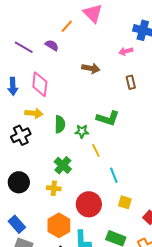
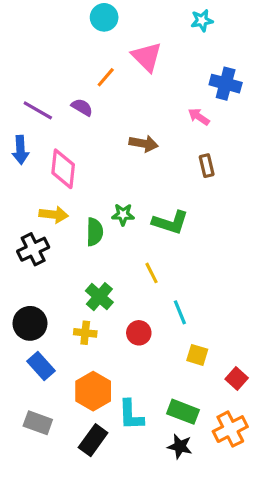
pink arrow: (126, 51) -> (199, 117), turned 48
blue arrow: (13, 86) -> (21, 150), moved
green star: (82, 131) -> (123, 215), moved
red circle: (89, 204) -> (139, 333), moved, size x0.6
blue rectangle: (17, 224) -> (41, 366), moved

